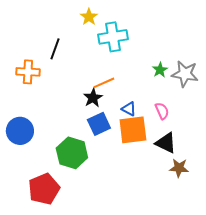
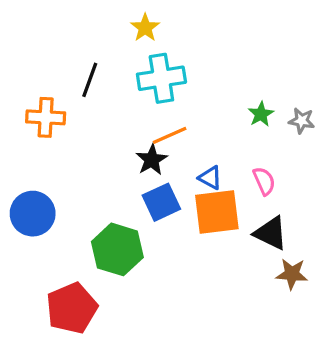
cyan cross: (113, 37) -> (161, 78), moved
gray star: (185, 74) -> (302, 121), size x0.6

